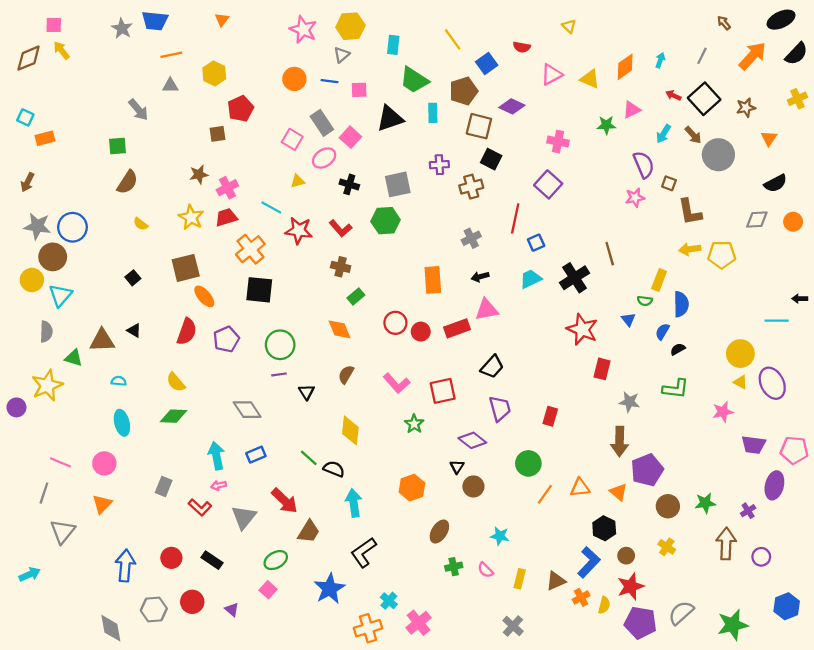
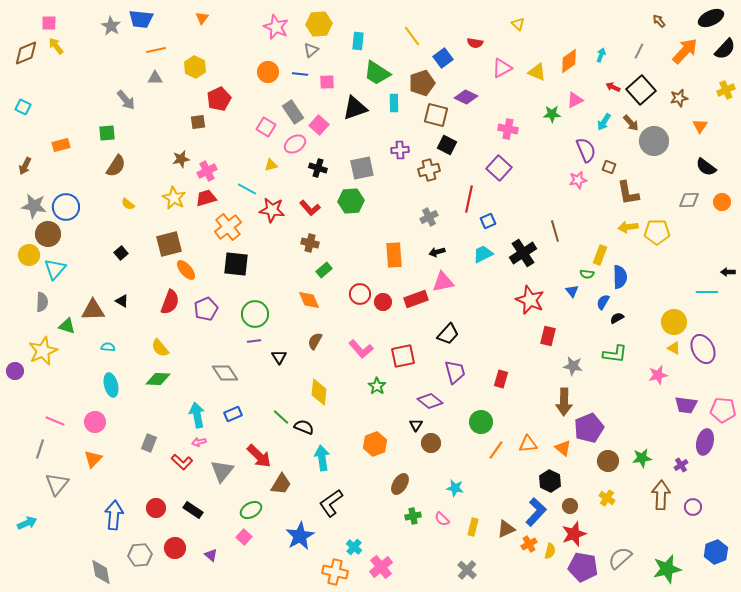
orange rectangle: (45, 138) -> (61, 145), moved
black semicircle: (776, 183) -> (706, 167), turned 65
orange cross: (368, 628) -> (335, 572), turned 30

